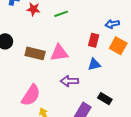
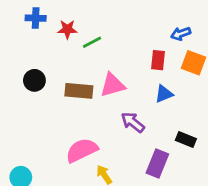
green line: (61, 14) -> (92, 42), moved
purple arrow: (69, 81) -> (133, 122), turned 48
pink semicircle: (31, 95) -> (82, 150), turned -140

